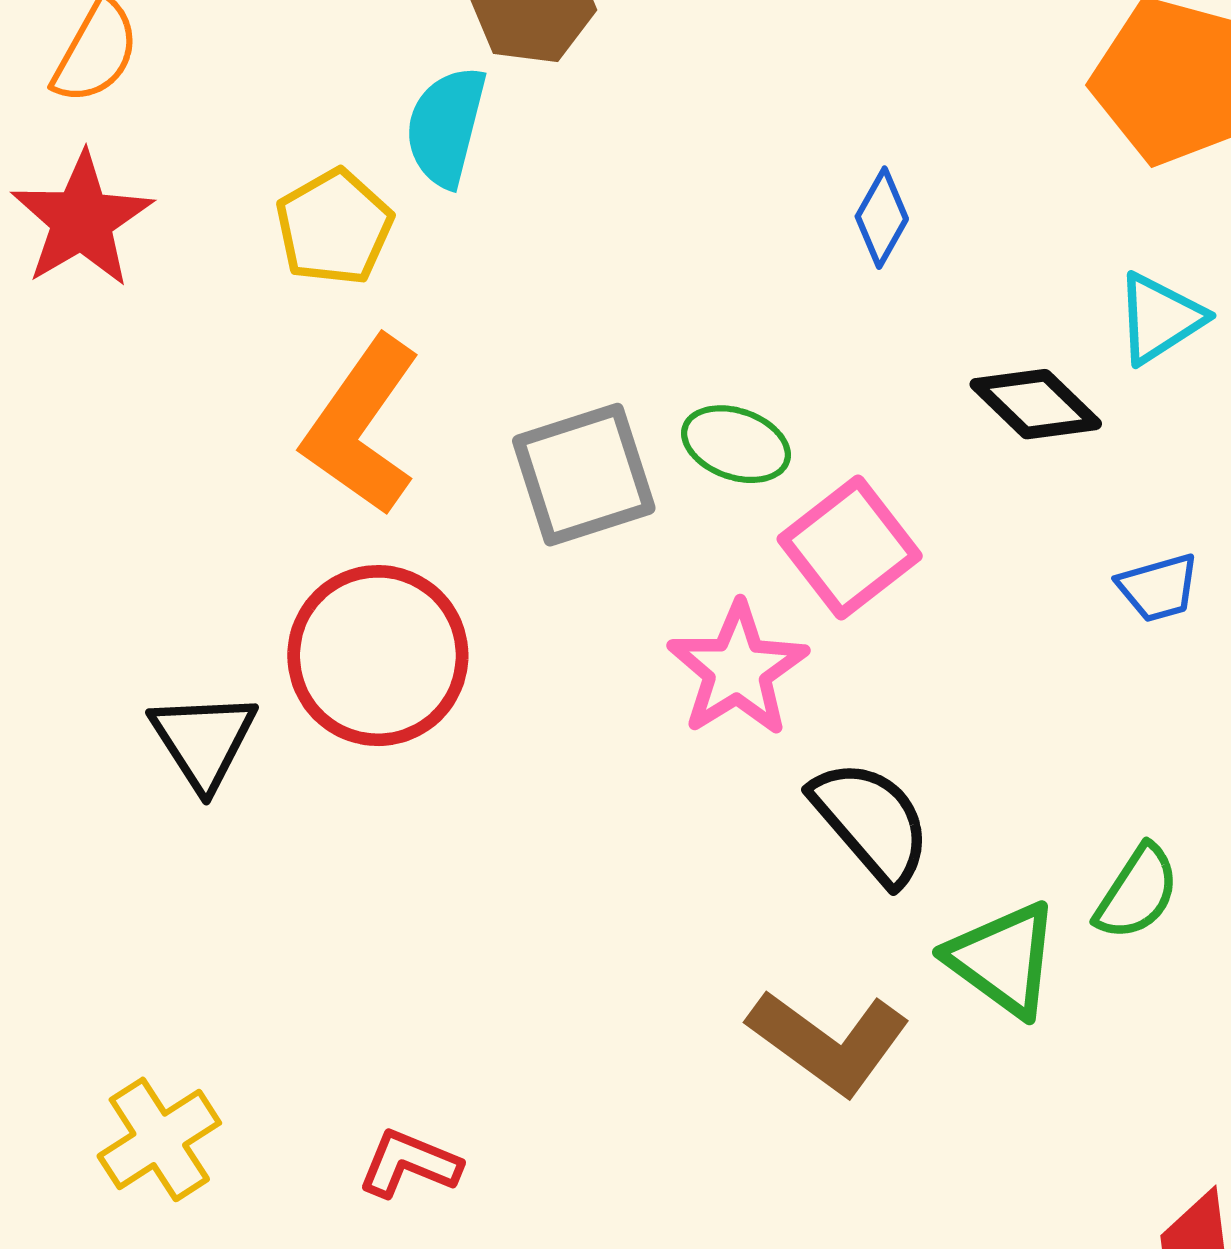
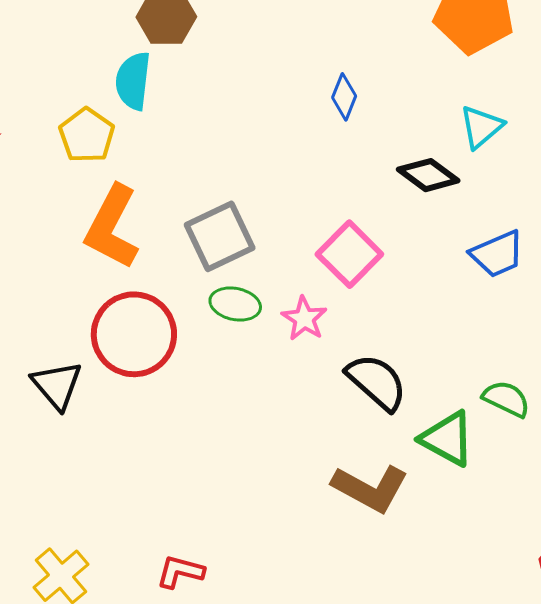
green ellipse: (736, 444) -> (235, 304), moved
blue trapezoid: (1158, 588) -> (497, 254), size x1.4
pink star: (738, 669) -> (304, 319), size x0.7
green semicircle: (1137, 893) -> (506, 399), turned -90

